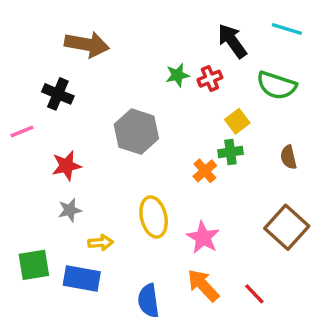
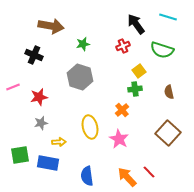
green star: (177, 75) -> (83, 44), moved
pink line: (22, 132) -> (13, 87), moved
orange cross: (205, 171) -> (122, 110), moved
orange arrow: (203, 285) -> (127, 177), moved

